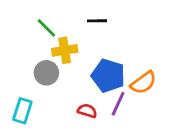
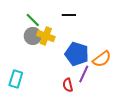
yellow cross: (65, 50) -> (46, 36), turned 30
gray circle: (46, 73) -> (33, 36), moved
red semicircle: (87, 111) -> (68, 85), moved, turned -120

